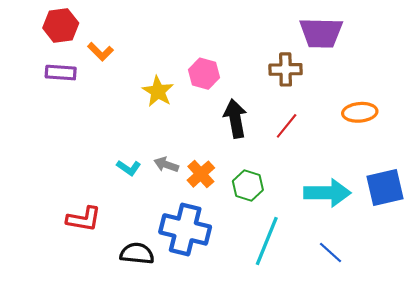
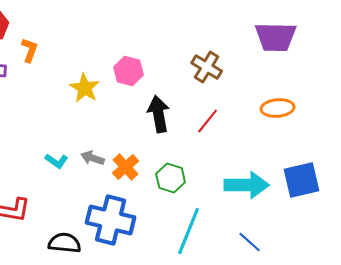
purple trapezoid: (321, 33) -> (276, 37), moved
orange L-shape: (100, 52) -> (30, 50), turned -115
brown cross: (286, 69) -> (207, 67), turned 32

